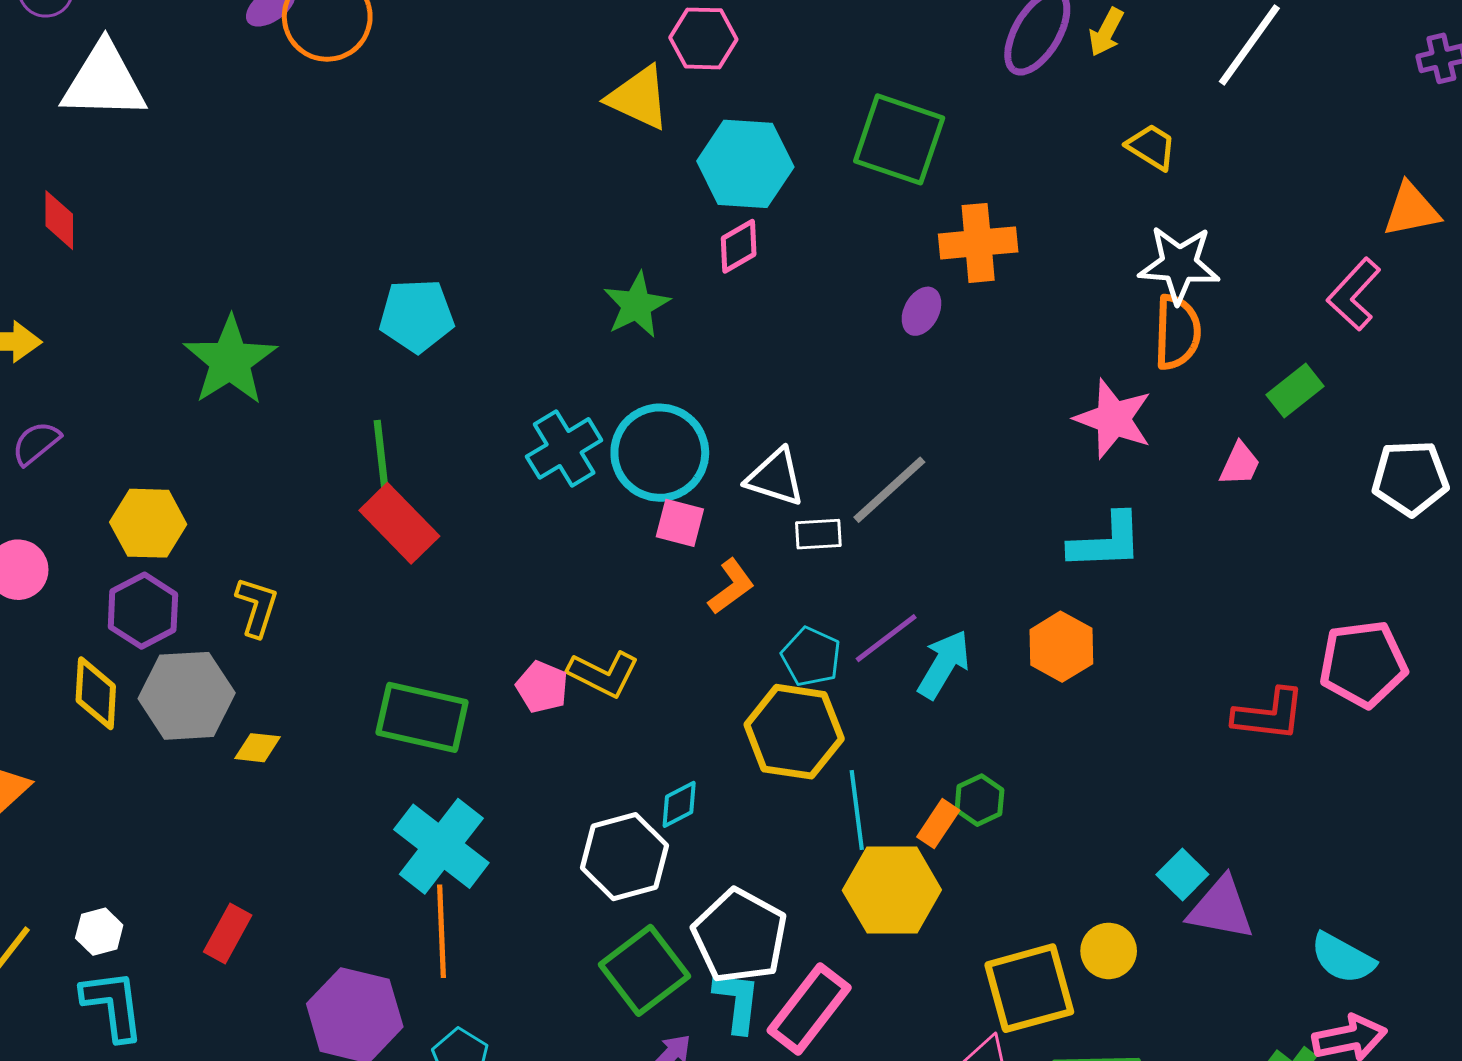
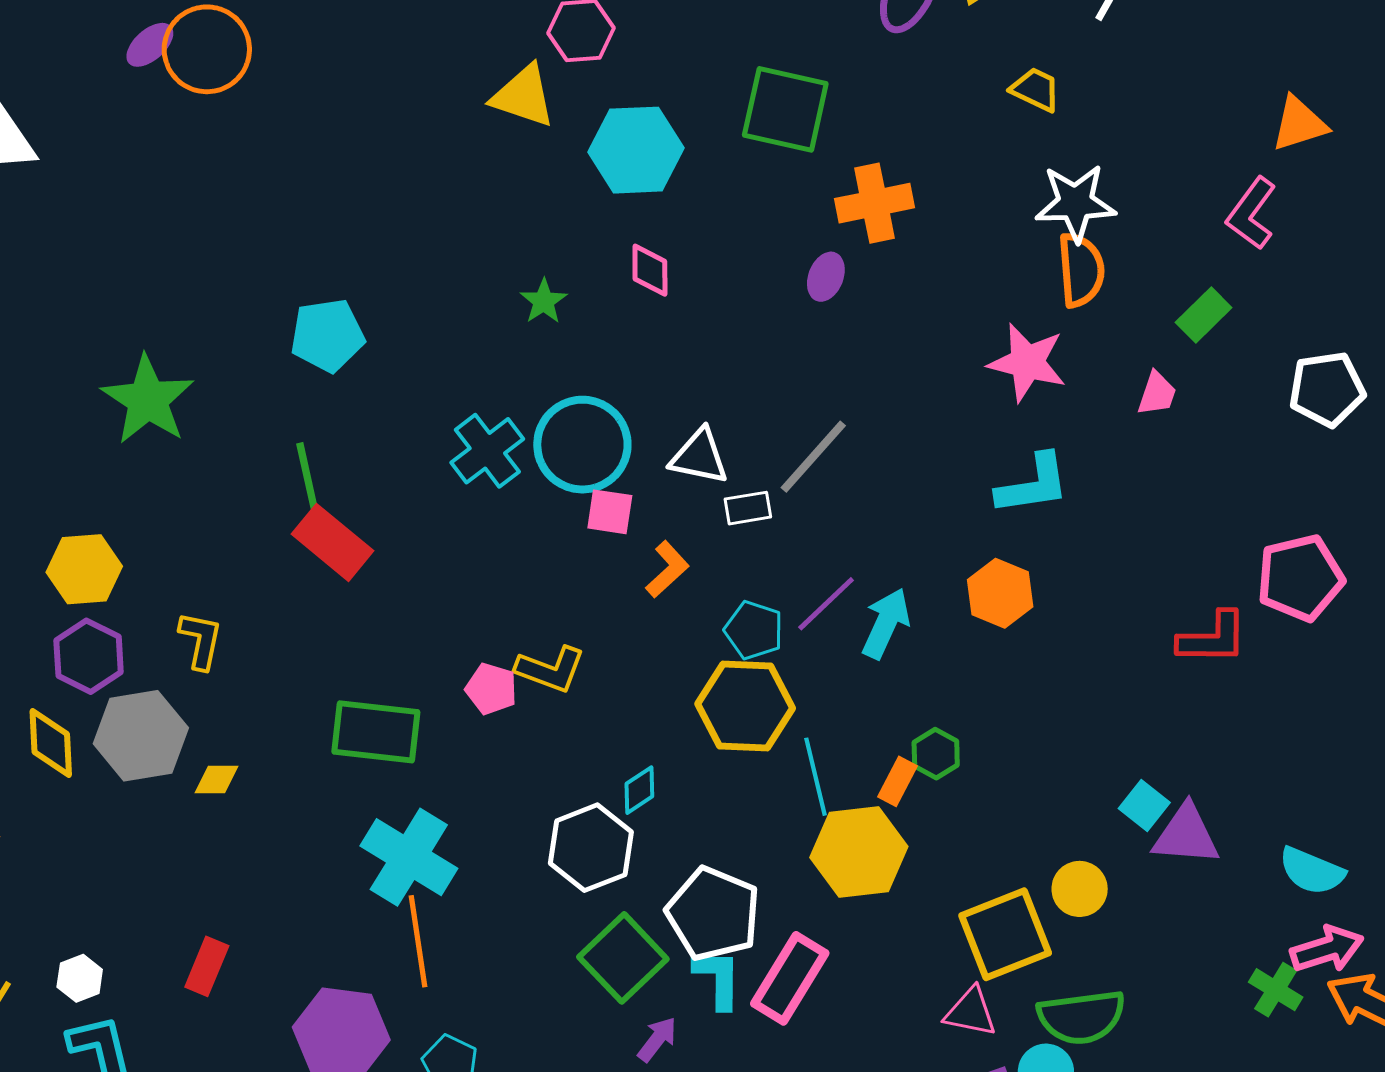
pink diamond: (739, 246) -> (650, 270), moved, turned -54
green star: (637, 305) -> (544, 301), size x0.7

